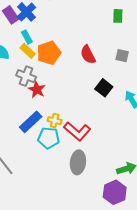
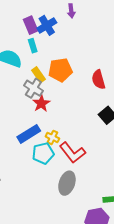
cyan rectangle: (27, 37) -> (33, 46), moved
yellow rectangle: (28, 51) -> (38, 75), moved
cyan pentagon: (49, 138) -> (43, 153), turned -30

